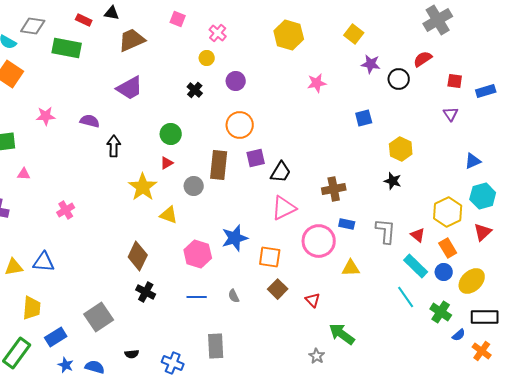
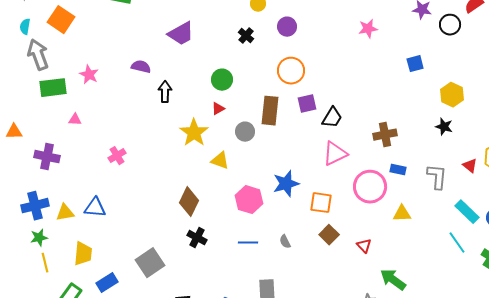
pink star: (46, 116) -> (89, 75), moved, turned 30
red triangle: (418, 235) -> (470, 166), moved

